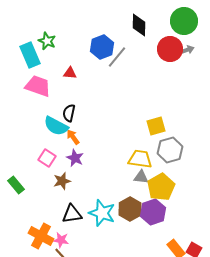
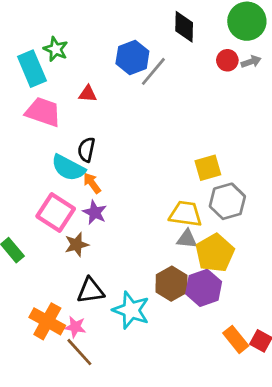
red circle: (170, 49) -> (227, 60), size x0.6
pink square: (47, 158) -> (56, 212), size x1.5
cyan star: (102, 213) -> (131, 310), moved

